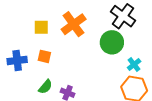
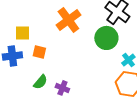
yellow square: (41, 27) -> (22, 33), moved

